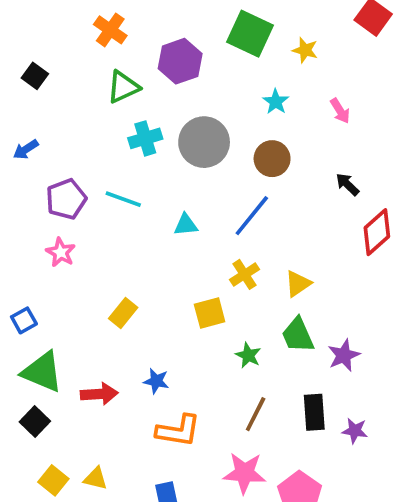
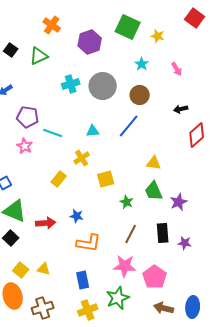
green triangle: (123, 87) -> (39, 56), moved
black arrow: (347, 184) -> (181, 109), turned -56
purple pentagon: (66, 199) -> (28, 117), turned 30
cyan line: (123, 199) -> (53, 133), moved
yellow cross: (244, 274) -> (82, 158), moved
yellow triangle: (298, 284) -> (154, 163), turned 42

